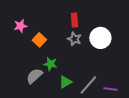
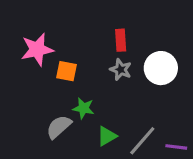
pink star: (20, 26) -> (37, 49), size x1.5
orange square: (39, 40) -> (66, 71), turned -32

